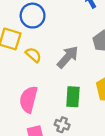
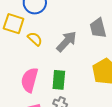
green rectangle: (73, 97) -> (59, 80), moved

